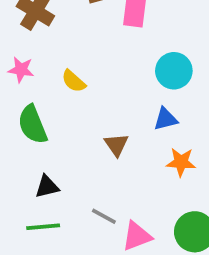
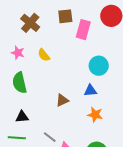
yellow semicircle: (74, 81) -> (44, 55), moved
brown triangle: (116, 145) -> (62, 100), turned 32

